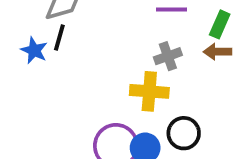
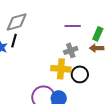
black circle: (184, 133) -> (80, 74), moved

